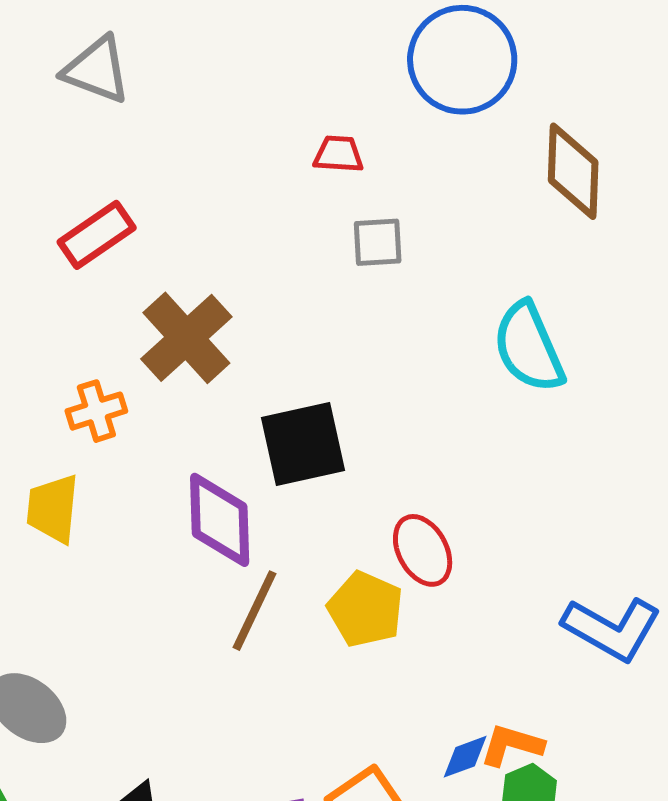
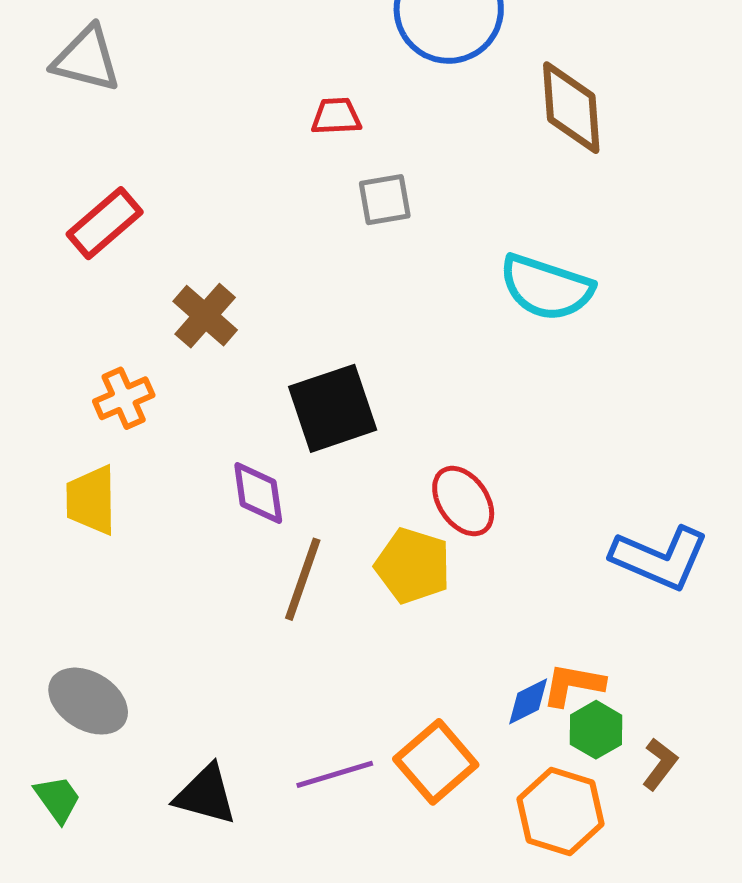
brown cross: (186, 338) -> (205, 316), size x0.7
cyan semicircle: (529, 347) -> (546, 287), turned -42
purple diamond: (220, 520) -> (258, 493), size x0.7

